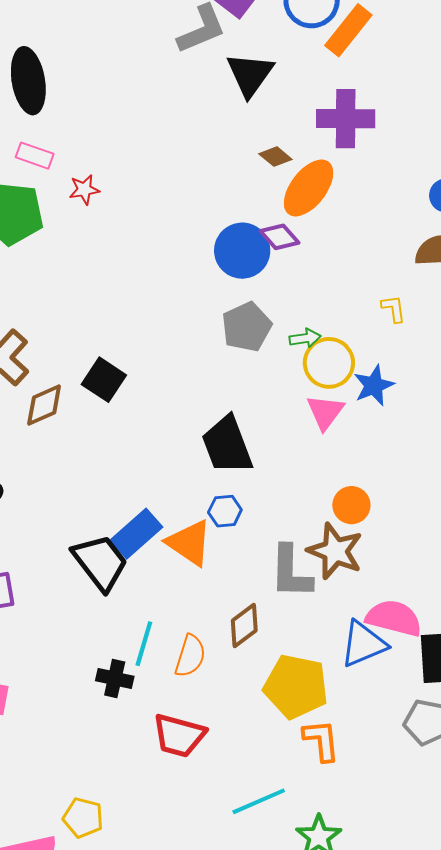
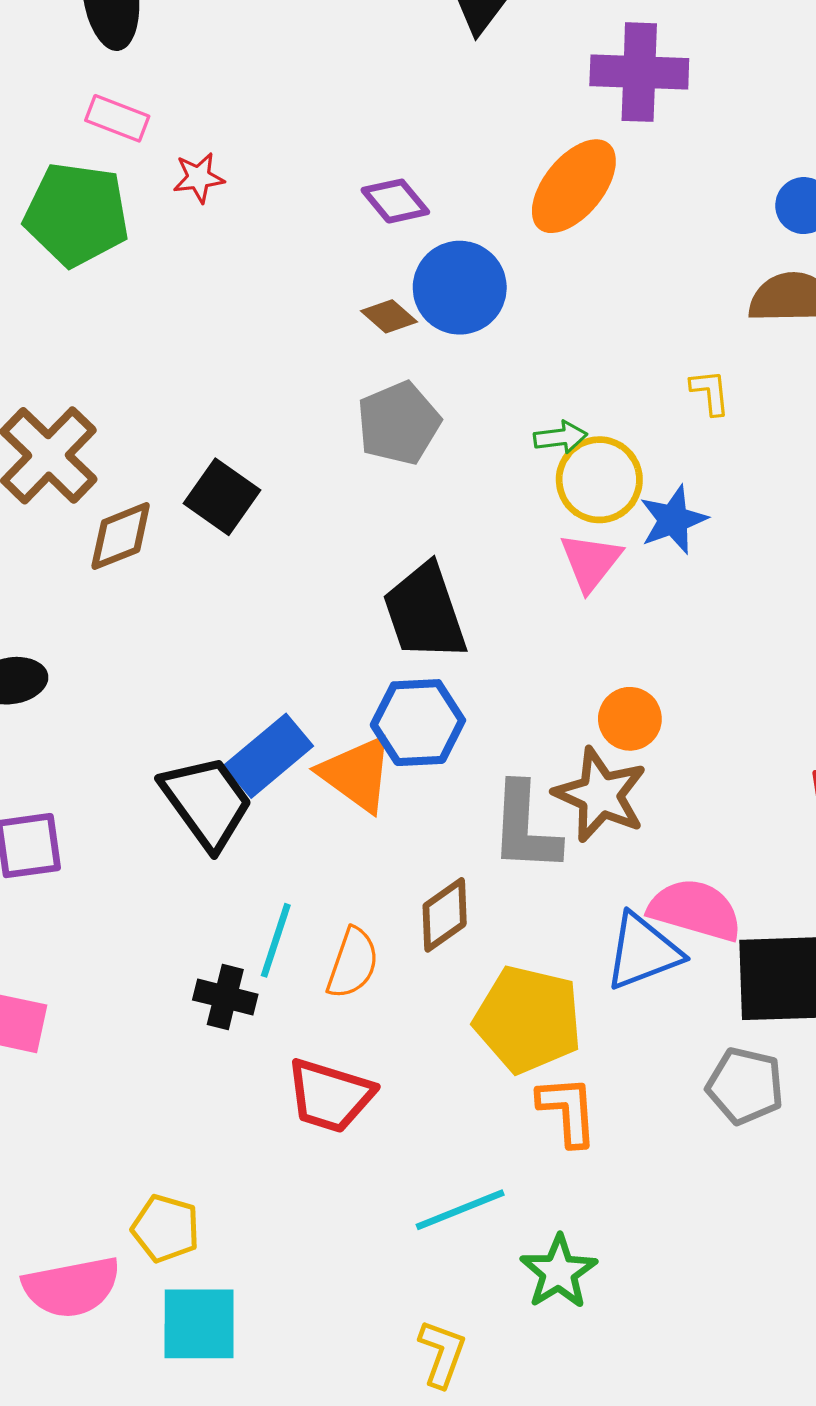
brown diamond: (275, 157) -> (389, 316), moved
purple diamond: (280, 237) -> (395, 201), moved
gray pentagon: (247, 327) -> (399, 423), moved
blue hexagon: (225, 511) -> (418, 723), size x1.6

